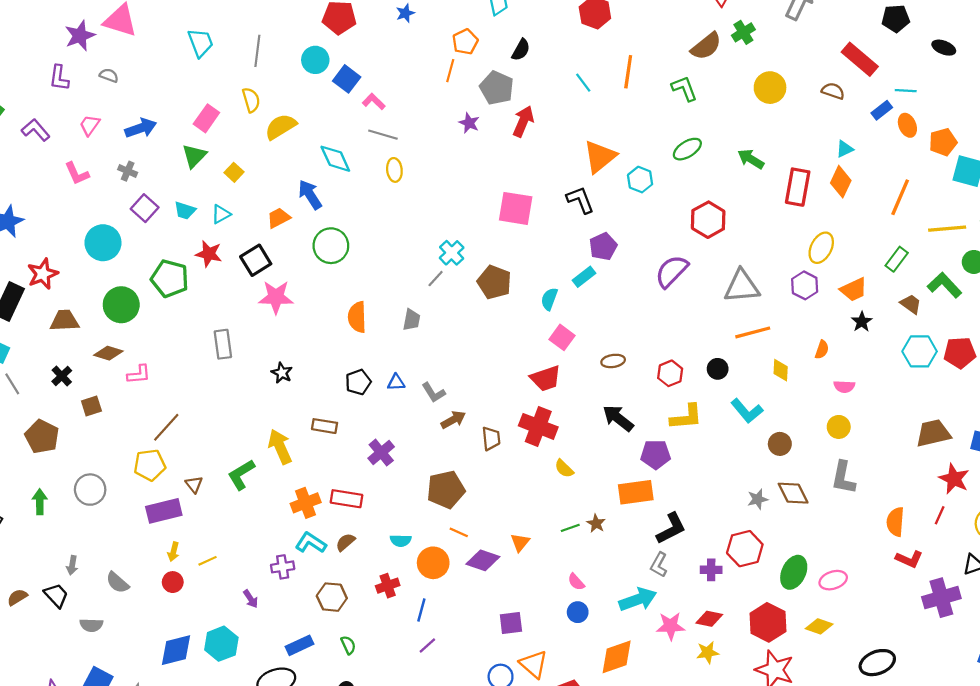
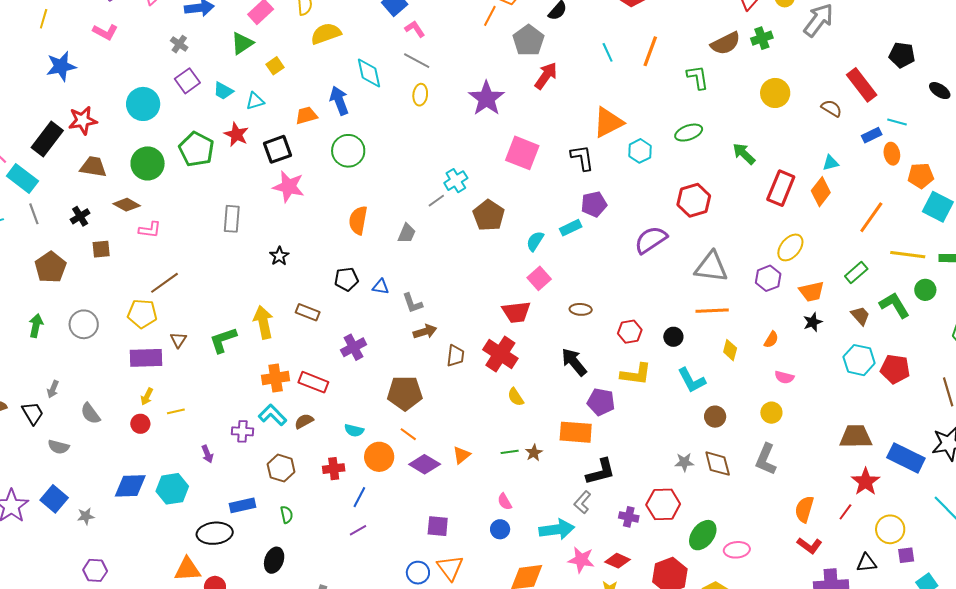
purple star: (469, 123) -> (486, 98), moved, size x1.8
pink L-shape: (77, 174) -> (105, 32), moved, turned -50

